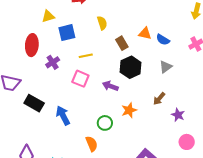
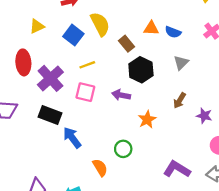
yellow semicircle: (102, 23) -> (100, 24), size x1.5
blue square: (67, 33) -> (73, 35), moved, turned -30
purple cross: (53, 62) -> (50, 78), size x1.6
black rectangle: (34, 103) -> (50, 115), moved
green circle: (105, 123) -> (123, 149), moved
orange semicircle: (92, 144) -> (100, 168), moved

